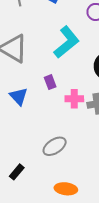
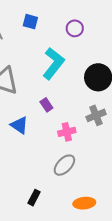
pink cross: (74, 99) -> (67, 132), moved

